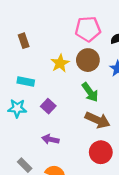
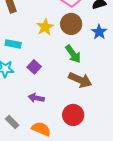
red circle: (101, 152) -> (73, 115), moved

